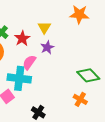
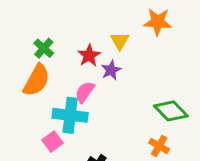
yellow triangle: (44, 27) -> (120, 41), moved
red star: (22, 38) -> (89, 55), moved

